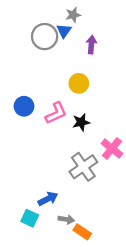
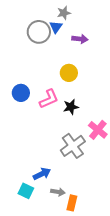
purple arrow: (91, 45) -> (80, 39), turned 91
orange rectangle: (82, 232) -> (72, 203), turned 70

